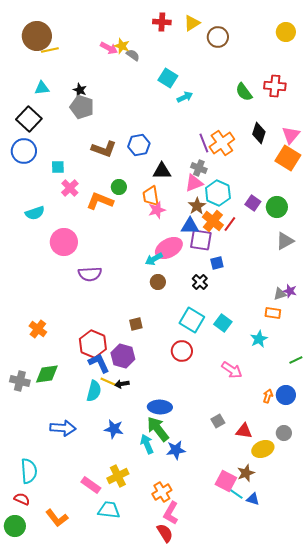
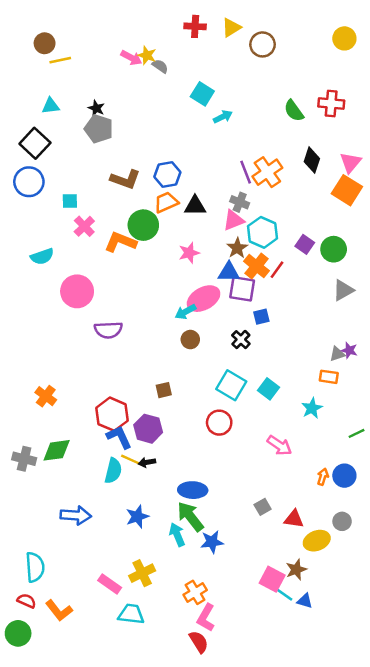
brown circle: (37, 36) -> (45, 43), size x0.6
green circle: (119, 187) -> (143, 225), size x1.6
orange trapezoid: (151, 196) -> (166, 202), moved, turned 75
blue star: (114, 429) -> (137, 517), turned -30
orange L-shape: (57, 518) -> (59, 610), moved

